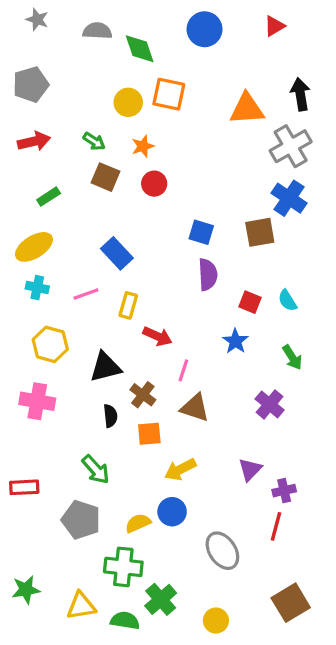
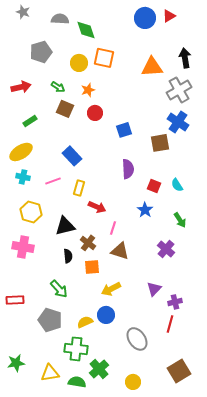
blue circle: (205, 29) -> (145, 18), moved
gray pentagon: (31, 84) -> (41, 52), moved
blue square: (201, 232) -> (124, 130), moved, turned -35

